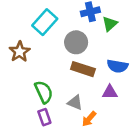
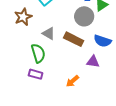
gray circle: (76, 42) -> (84, 16), moved
gray triangle: (75, 103) -> (49, 33), moved
purple rectangle: (44, 117) -> (36, 74), turned -64

